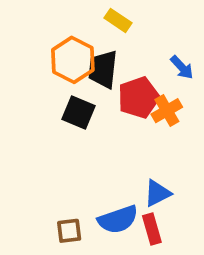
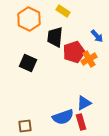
orange hexagon: (73, 60) -> (29, 19), moved
black square: (79, 112) -> (28, 63), moved
brown square: (69, 231) -> (25, 126), moved

